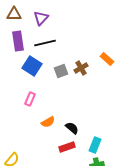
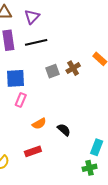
blue square: (32, 66) -> (16, 78), moved, turned -36
cyan rectangle: (95, 145) -> (97, 147), moved
red rectangle: (67, 147) -> (33, 151), moved

